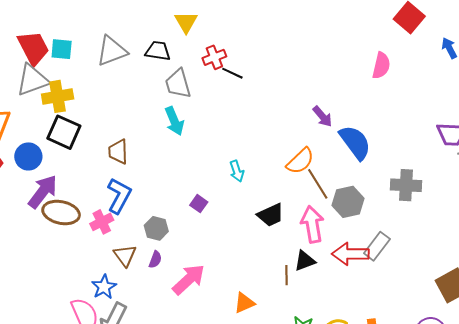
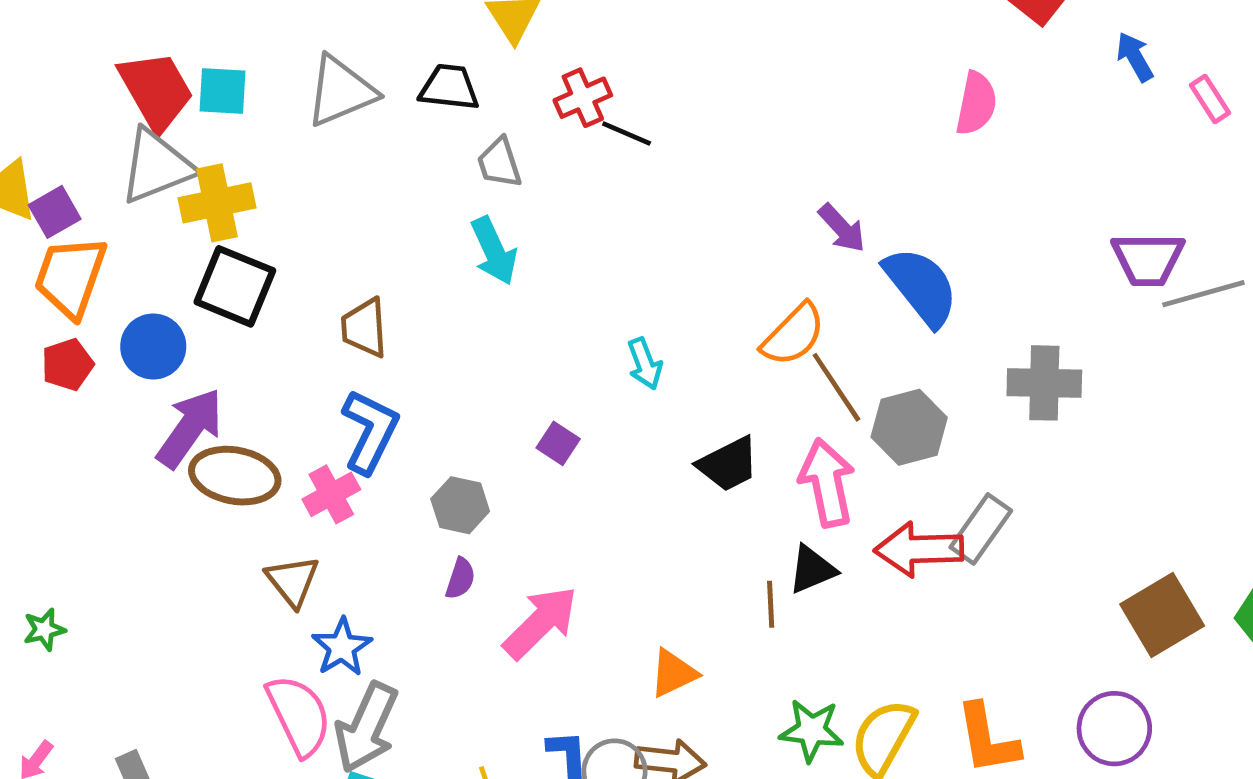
gray trapezoid: (178, 84) -> (499, 163), size x0.7
brown triangle: (125, 255) -> (293, 581), moved

